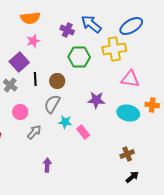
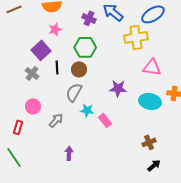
green hexagon: (79, 57) -> (85, 47), moved
pink circle: (20, 112) -> (33, 106), moved

